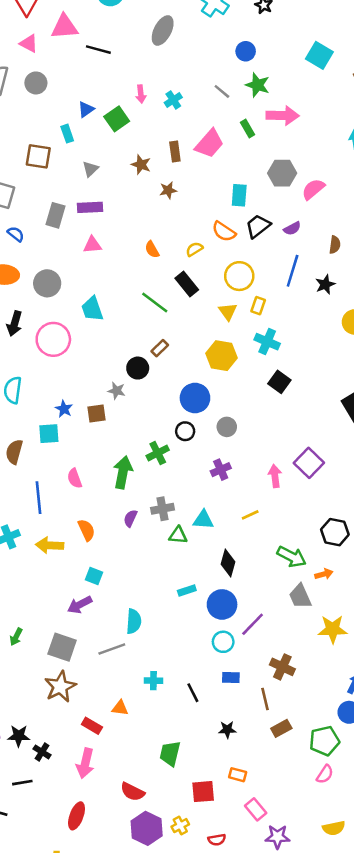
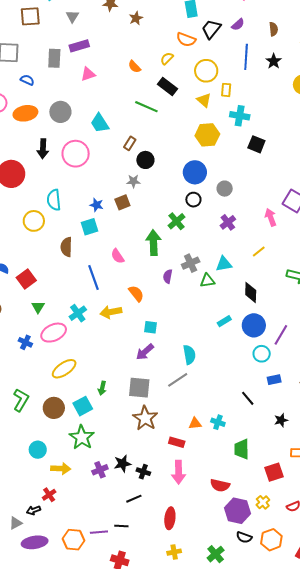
brown rectangle: (160, 348) -> (130, 143), moved
cyan cross: (153, 681) -> (218, 422), moved, turned 32
red ellipse: (77, 816) -> (170, 518), moved

